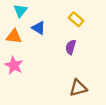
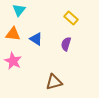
blue triangle: (39, 28) -> (36, 39), moved
brown triangle: (78, 88) -> (54, 82), moved

